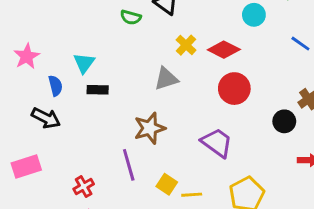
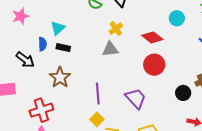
yellow cross: (186, 45) -> (116, 29), moved
blue semicircle: (55, 86) -> (42, 44), moved
brown star: (150, 128) -> (60, 77), moved, turned -30
purple line: (129, 165) -> (98, 93), moved
red cross: (84, 187) -> (41, 110), size x1.6

